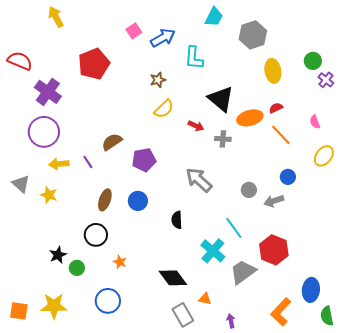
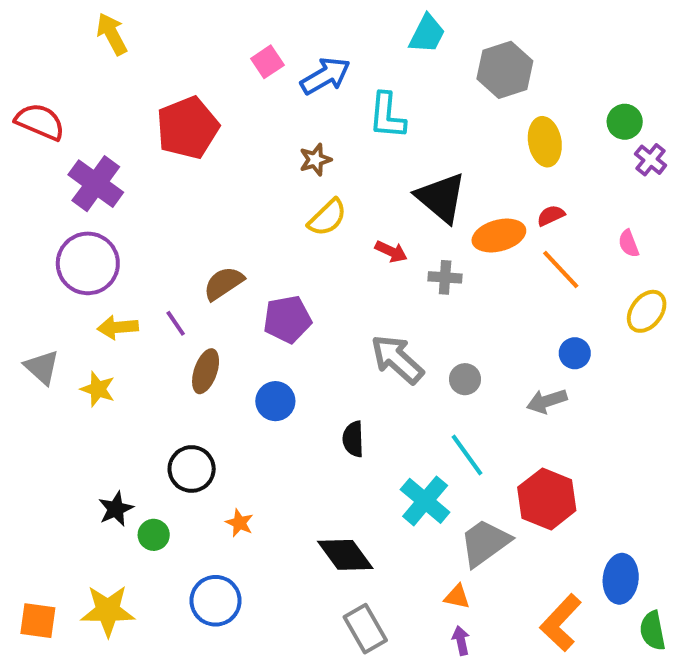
gray circle: (249, 190) -> (465, 379), moved
brown ellipse: (105, 200) -> (206, 371), moved
orange triangle: (205, 299) -> (457, 597), moved

